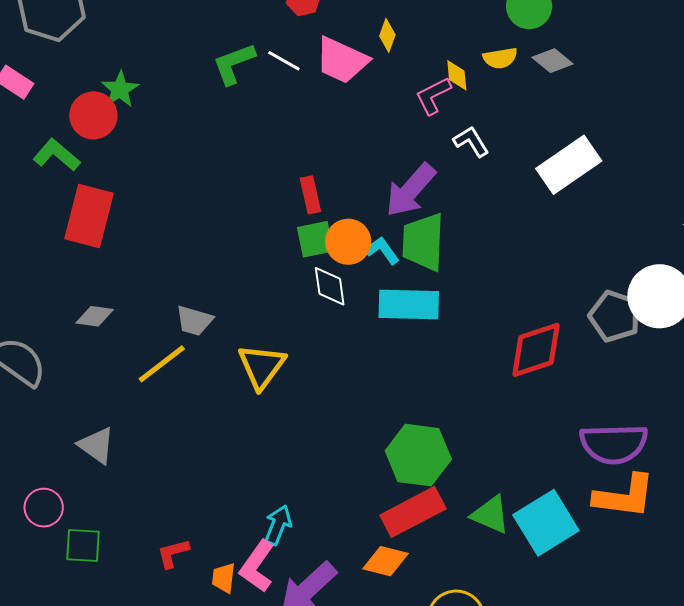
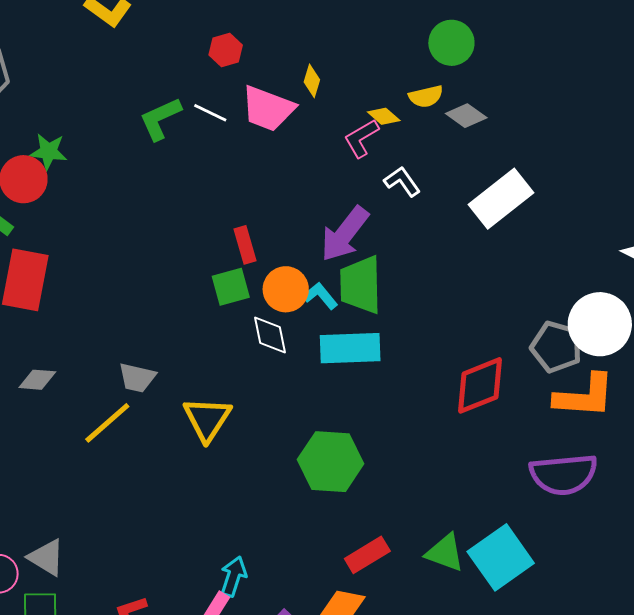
gray diamond: (553, 61) -> (466, 116), moved
yellow diamond: (457, 75) -> (384, 116), turned -40
green star: (120, 89) -> (48, 152), turned -30
green square: (315, 239) -> (231, 287), moved
gray triangle: (97, 445) -> (46, 557), moved
green hexagon: (418, 455) -> (331, 462), moved
orange L-shape: (624, 496) -> (584, 396), moved
red rectangle: (413, 512) -> (367, 555), size x0.7

